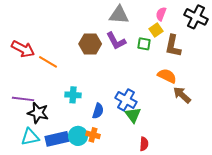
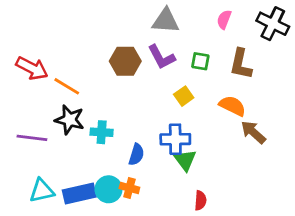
yellow square: (156, 30) -> (184, 96), moved
blue cross: (126, 100) -> (175, 139), turned -30
black star: (38, 113) -> (70, 120), moved

